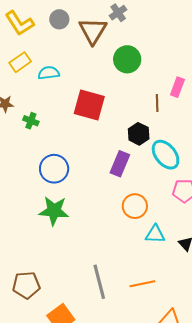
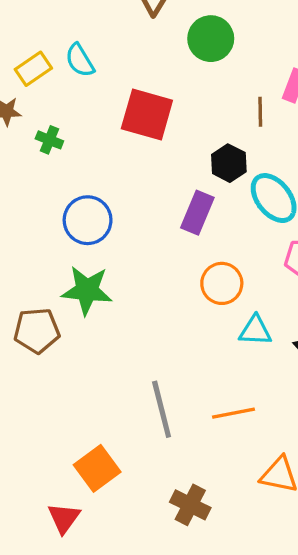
yellow rectangle: (20, 62) -> (33, 69), moved
cyan semicircle: (49, 73) -> (80, 60), turned -115
brown pentagon: (26, 285) -> (37, 331), moved

